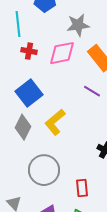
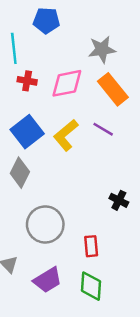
gray star: (78, 25) -> (102, 49), moved
yellow L-shape: (55, 122) -> (66, 135), moved

